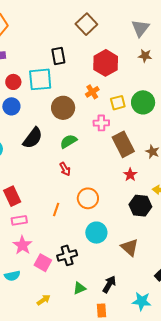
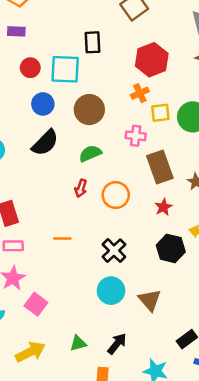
orange cross: (92, 92) -> (140, 93), moved
blue circle: (11, 106) -> (43, 104), moved
red arrow: (65, 169) -> (81, 188), turned 40
orange circle: (88, 198) -> (116, 195), moved
orange line: (56, 210) -> (62, 239), turned 64
cyan circle: (96, 233) -> (111, 291), moved
black cross: (67, 255) -> (114, 251), moved, turned -36
yellow arrow: (44, 300) -> (30, 352), size x1.6

